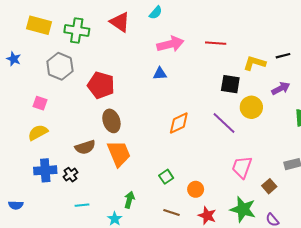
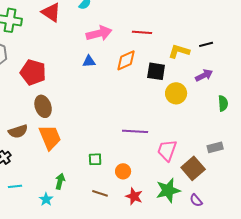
orange diamond: (179, 123) -> (126, 60), moved
purple line: (224, 123) -> (135, 131), moved, turned -40
green square: (166, 177) -> (95, 159), turned 32
brown square: (269, 186) -> (193, 168), size x1.6
green star: (243, 209) -> (168, 190), turned -30

